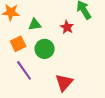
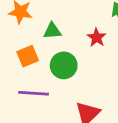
purple line: (24, 70) -> (34, 93), turned -55

